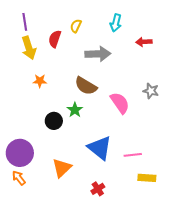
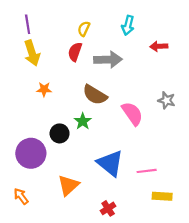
red semicircle: (55, 39) -> (75, 52), moved
purple circle: (20, 153) -> (31, 153), moved

